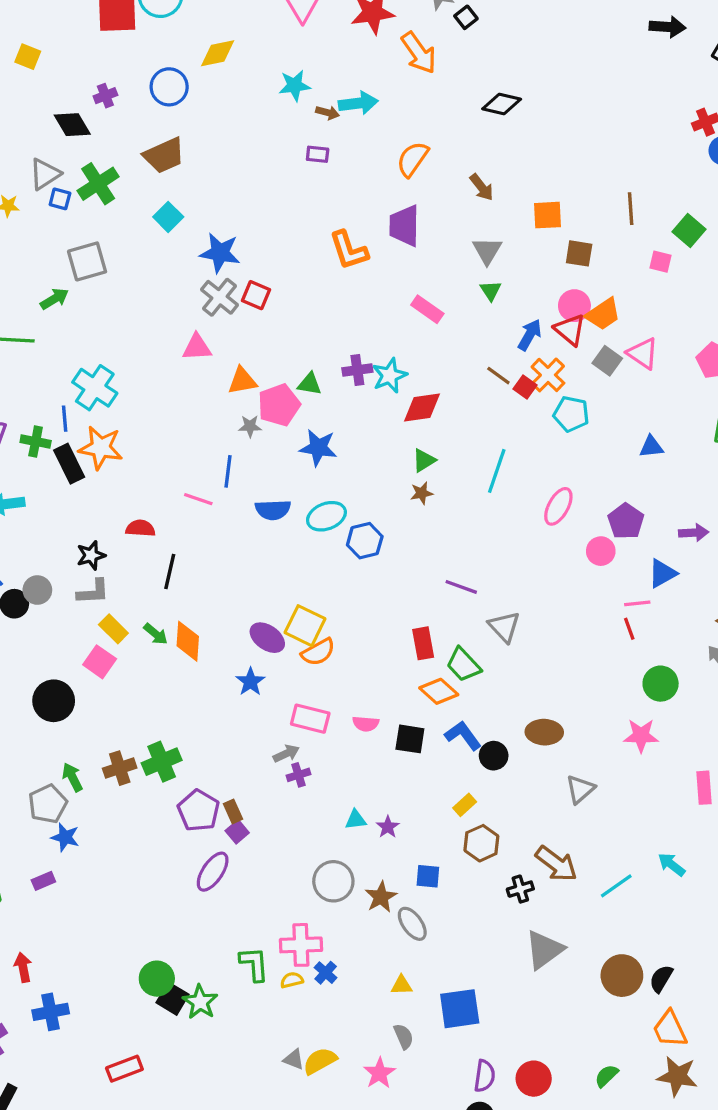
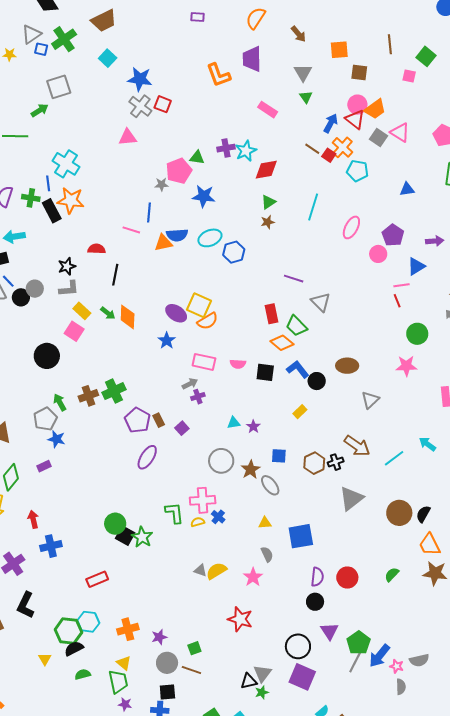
orange triangle: (242, 381) -> (163, 243), moved
purple square: (237, 832) -> (182, 428), moved
brown hexagon: (481, 843) -> (314, 463), moved

